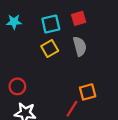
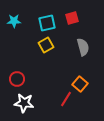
gray semicircle: (80, 46) -> (83, 47), moved
orange square: (88, 92) -> (80, 84), turned -35

